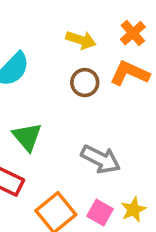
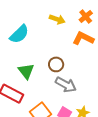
brown circle: (85, 83) -> (56, 64), moved

